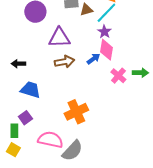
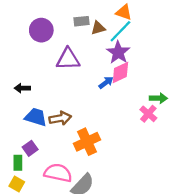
purple star: (104, 32) -> (118, 52), size x1.5
pink diamond: (106, 50) -> (120, 73), turned 55
brown arrow: (64, 62) -> (60, 118), moved
pink cross: (118, 76) -> (148, 114), moved

